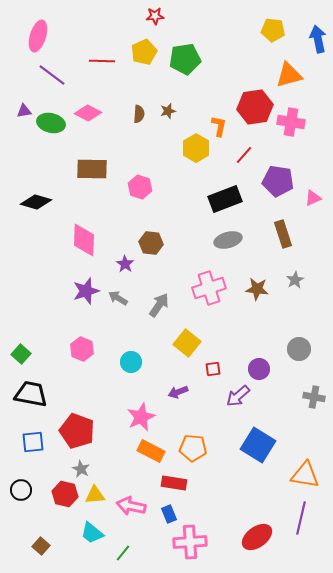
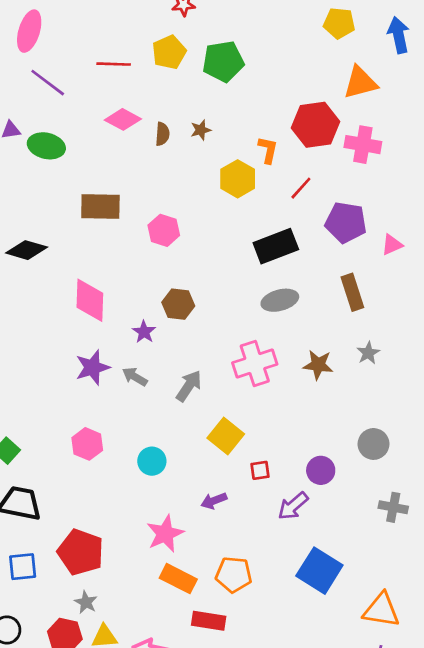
pink diamond: (88, 113) -> (123, 119), moved

